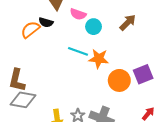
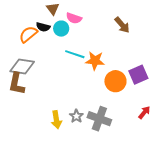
brown arrow: (128, 23) -> (122, 25), turned 96
cyan circle: (94, 27) -> (61, 29), moved
gray diamond: (23, 100) -> (22, 66), moved

